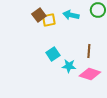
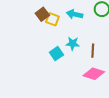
yellow square: (49, 20) -> (52, 19), turned 32
cyan star: (69, 66) -> (73, 43), moved

